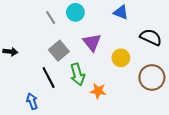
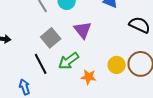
yellow circle: (121, 58) -> (117, 65), moved
green arrow: (77, 74) -> (69, 61), turned 70

